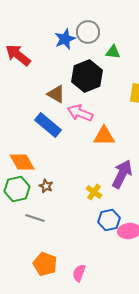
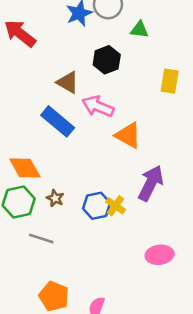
black hexagon: (87, 76) -> (107, 60), size x0.7
orange triangle: (104, 136) -> (128, 135), turned 30
blue hexagon: (109, 220) -> (97, 206), moved

